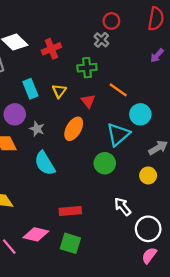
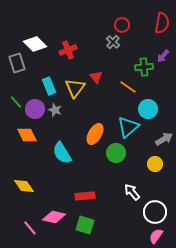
green cross: (87, 68) -> (144, 67), moved
yellow triangle: (59, 91) -> (75, 88), size x1.5
red triangle: (88, 101) -> (96, 77), moved
gray star: (37, 129) -> (55, 110), moved
orange ellipse: (74, 129) -> (95, 134), moved

